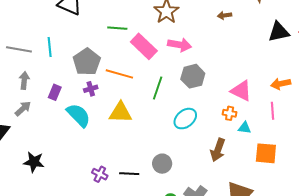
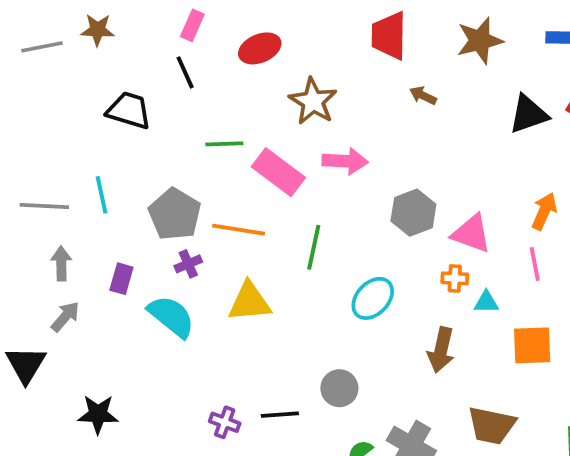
brown arrow: (225, 15) -> (423, 96), turned 40
gray hexagon: (193, 76) -> (413, 213), moved
orange arrow: (281, 84) -> (544, 211), turned 132

